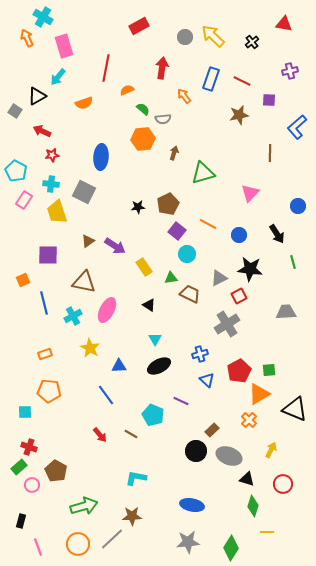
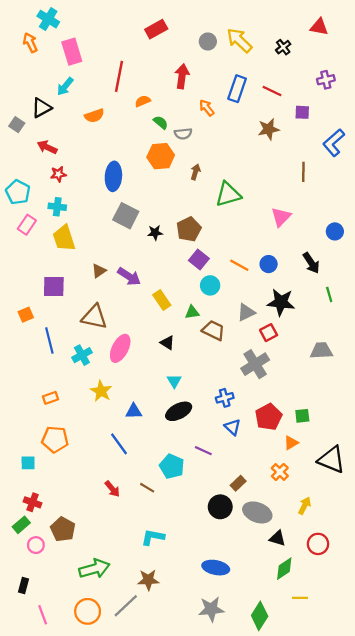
gray square: (84, 192) -> (126, 216), moved
orange line: (208, 224) -> (239, 265), moved
orange triangle: (259, 394) -> (291, 443), size x0.6
green diamond: (253, 506) -> (284, 569), turned 40

